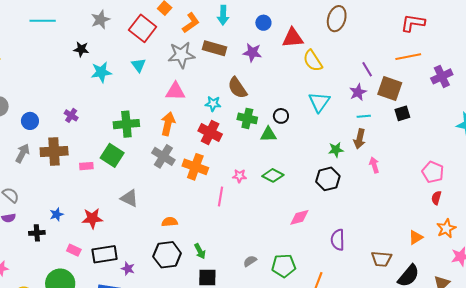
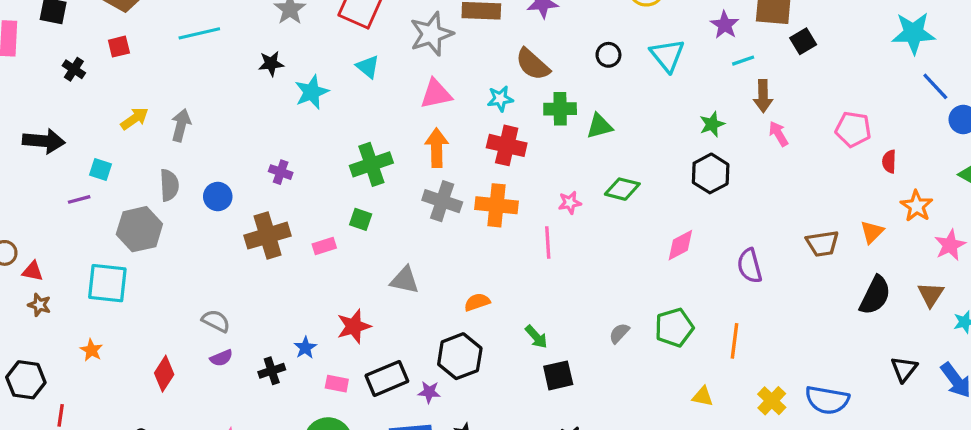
black circle: (281, 116) -> (608, 55), moved
brown arrow: (360, 139) -> (763, 96), moved
gray arrow: (23, 153) -> (181, 125), moved
green square: (112, 155) -> (361, 219), size x0.6
pink pentagon: (433, 172) -> (853, 129), moved
blue star: (57, 214) -> (305, 348), moved
black hexagon: (167, 255) -> (460, 356), moved
brown trapezoid: (382, 259) -> (822, 244), moved

